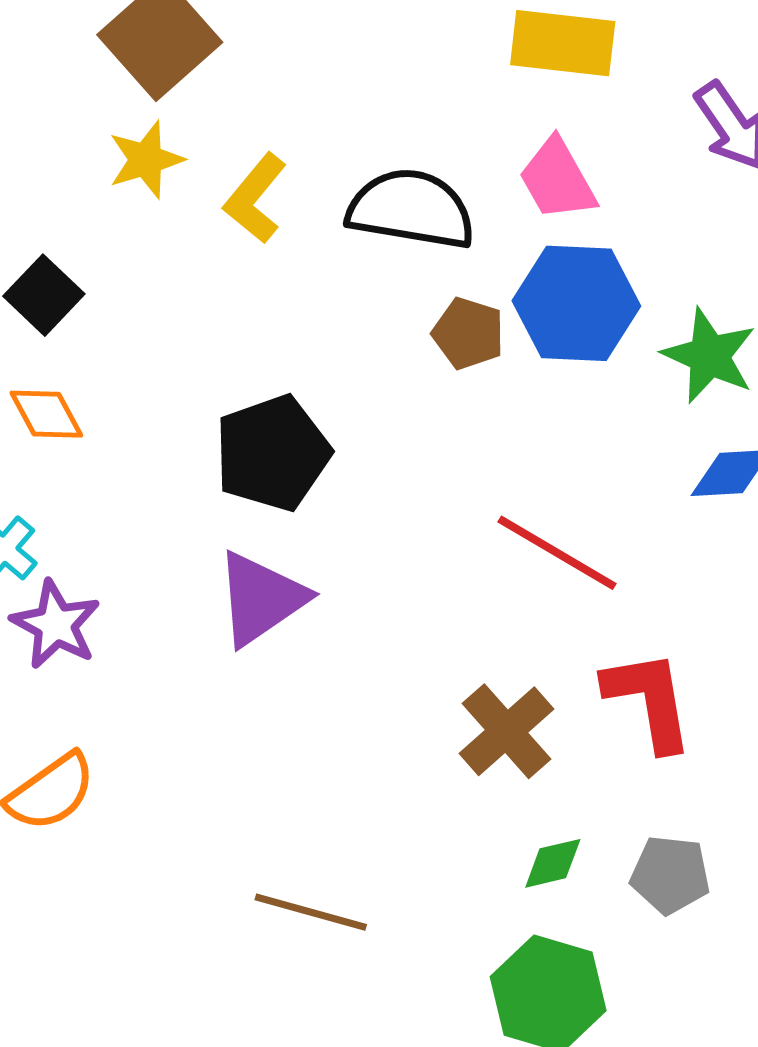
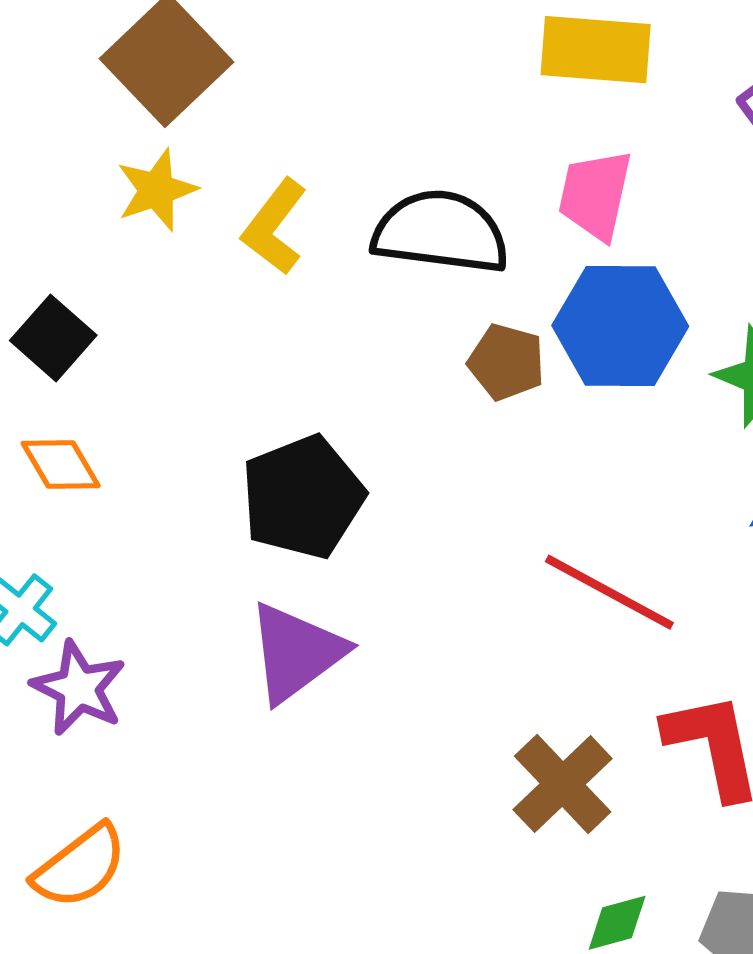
pink trapezoid: (557, 179) -> (595, 195), turned 44

